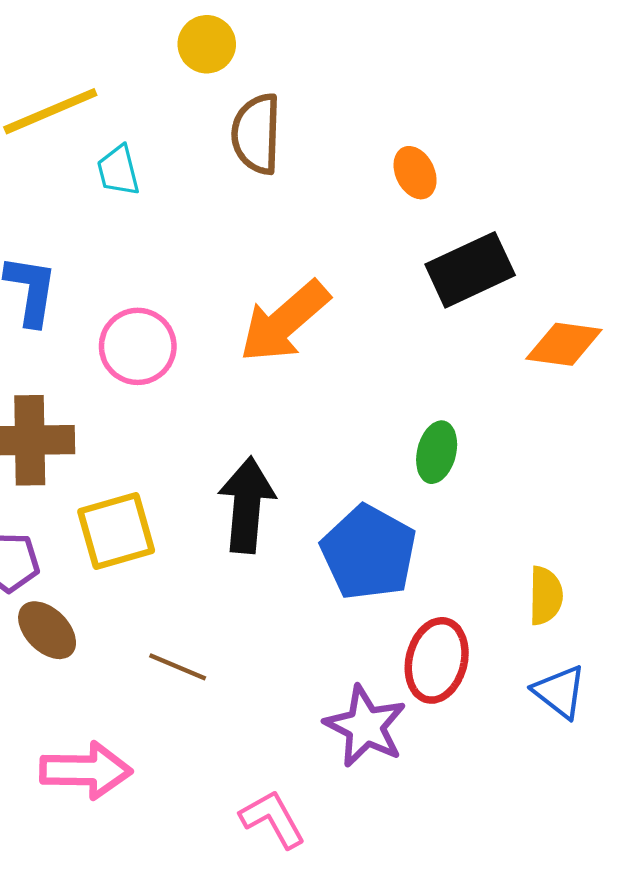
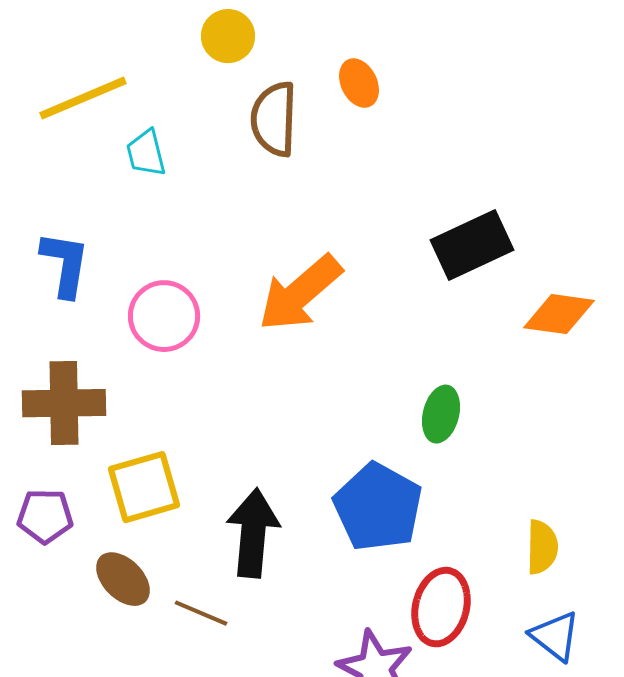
orange ellipse: (415, 173) -> (359, 83), moved
black arrow: (247, 505) -> (253, 533), moved
brown ellipse: (47, 630) -> (123, 579), moved

